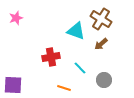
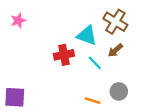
red cross: (51, 57) -> (64, 55), moved
cyan line: (80, 68) -> (95, 63), moved
orange line: (64, 88) -> (93, 101), moved

